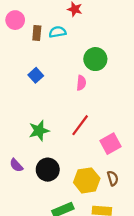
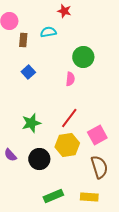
brown rectangle: (37, 33) -> (23, 40), moved
brown semicircle: (113, 178) -> (99, 167), size x1.6
yellow hexagon: (87, 180) -> (67, 145), moved

